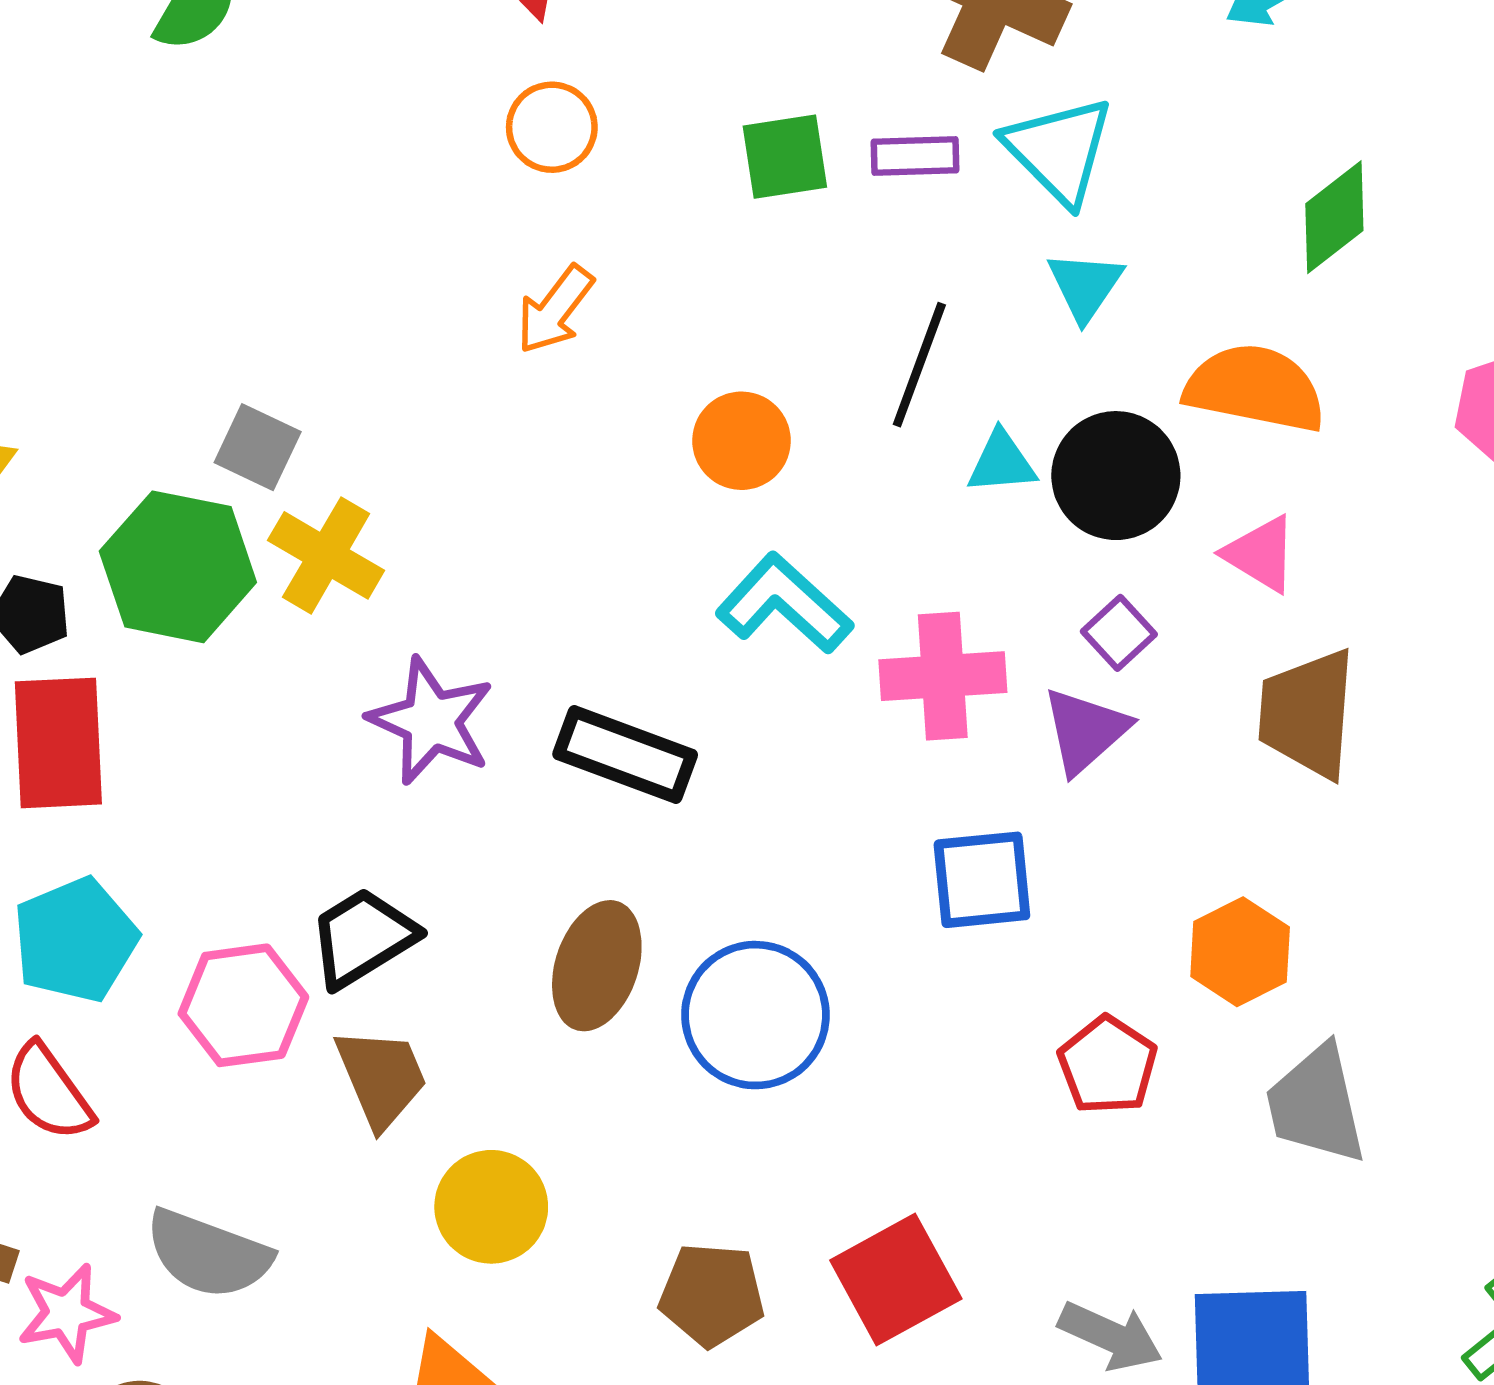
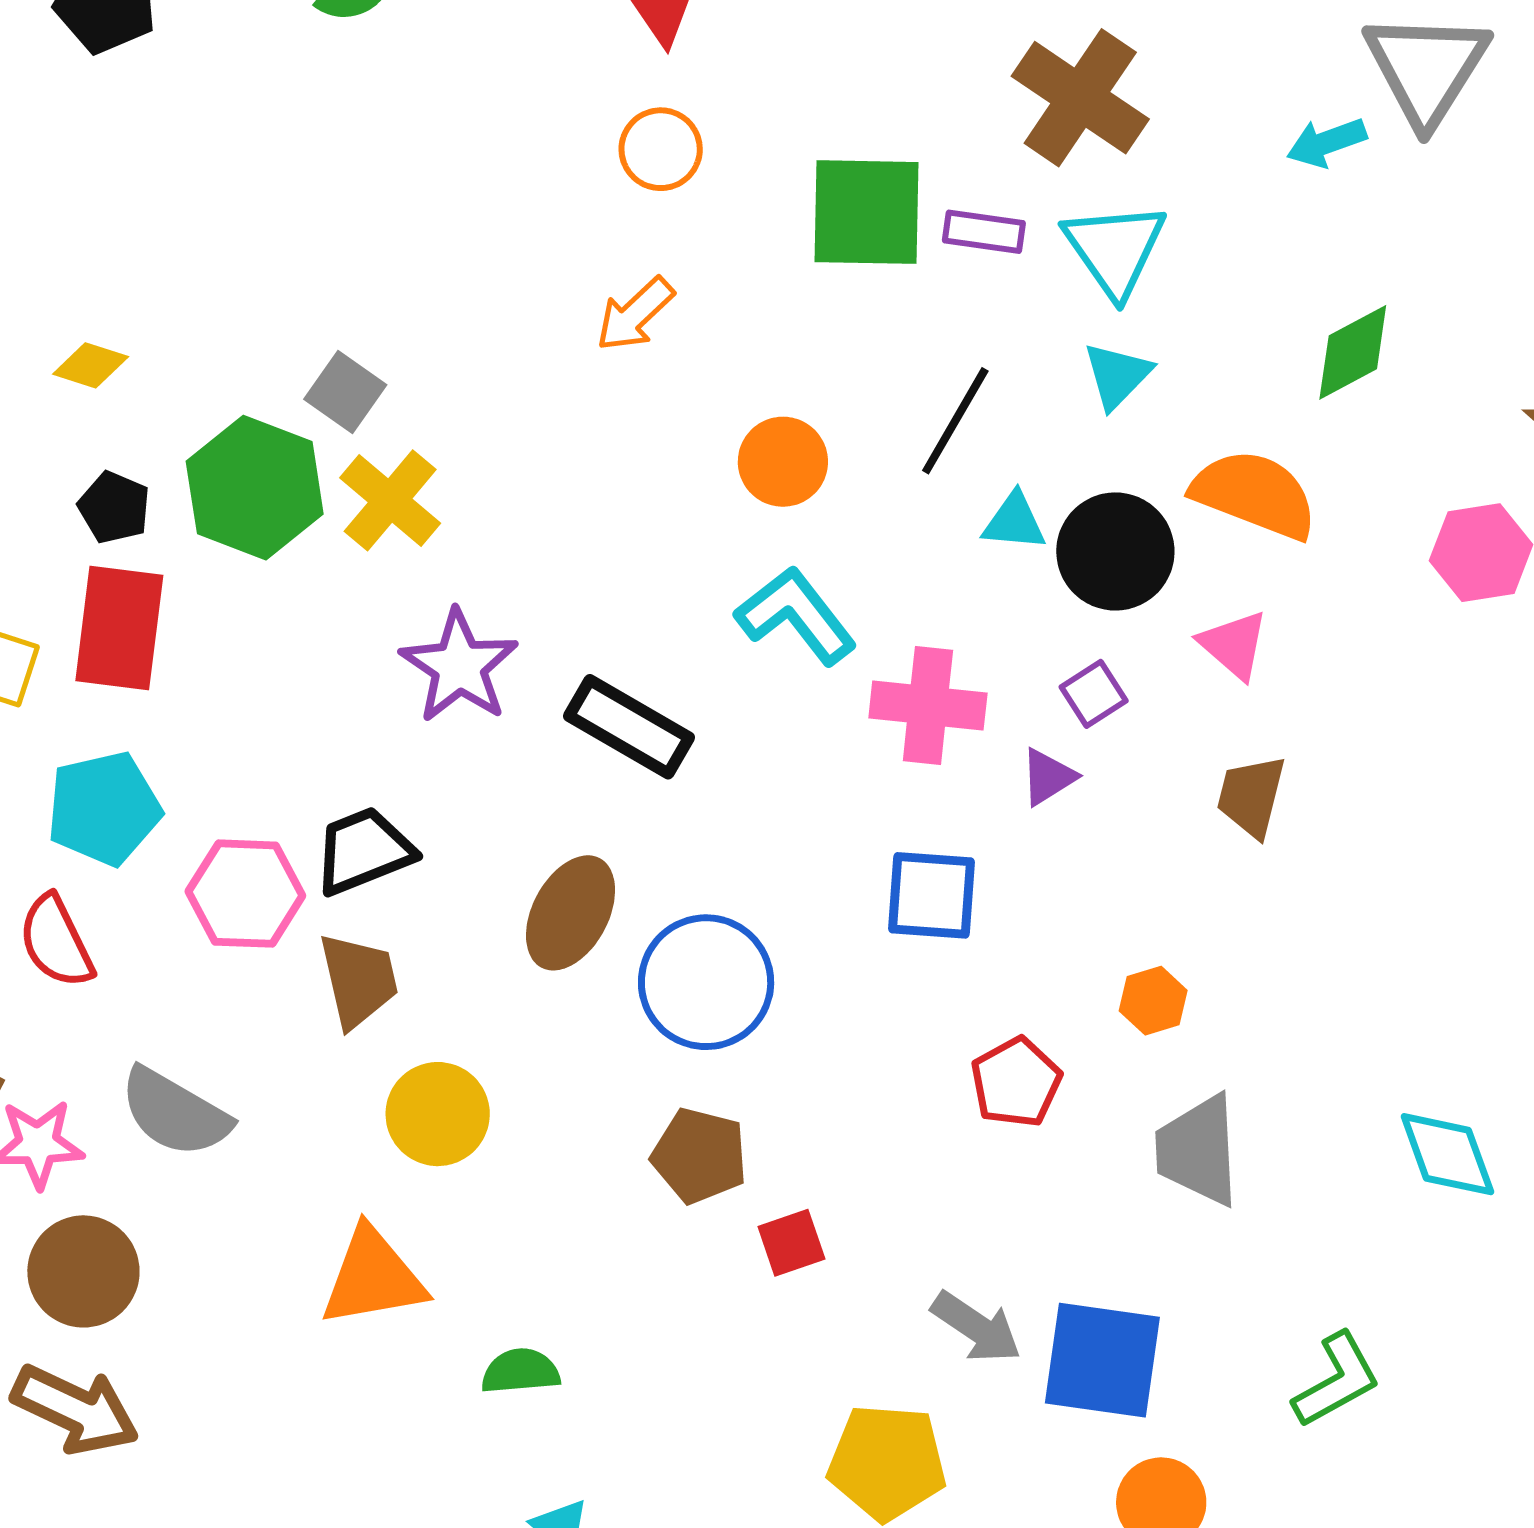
green square: (785, 157) -> (866, 212), size x1.5
brown trapezoid: (1307, 714) -> (1251, 796), size x0.7
purple triangle: (1085, 731) -> (1048, 777), size x0.7
orange hexagon: (1240, 952) -> (1153, 1001), size x0.7
red square: (896, 1280) -> (791, 1243), size x0.6
brown pentagon: (712, 1295) -> (700, 1156), moved

